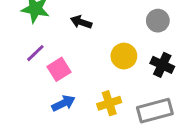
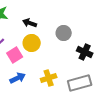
gray circle: (158, 21) -> (64, 33), moved
yellow circle: (124, 56) -> (32, 43), moved

